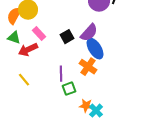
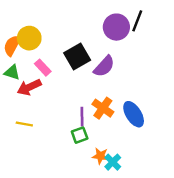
black square: (67, 37) -> (77, 56), moved, size x1.5
blue ellipse: (95, 49) -> (134, 114), moved
purple line: (61, 74) -> (82, 117), moved
yellow line: (24, 80) -> (24, 124), turned -40

